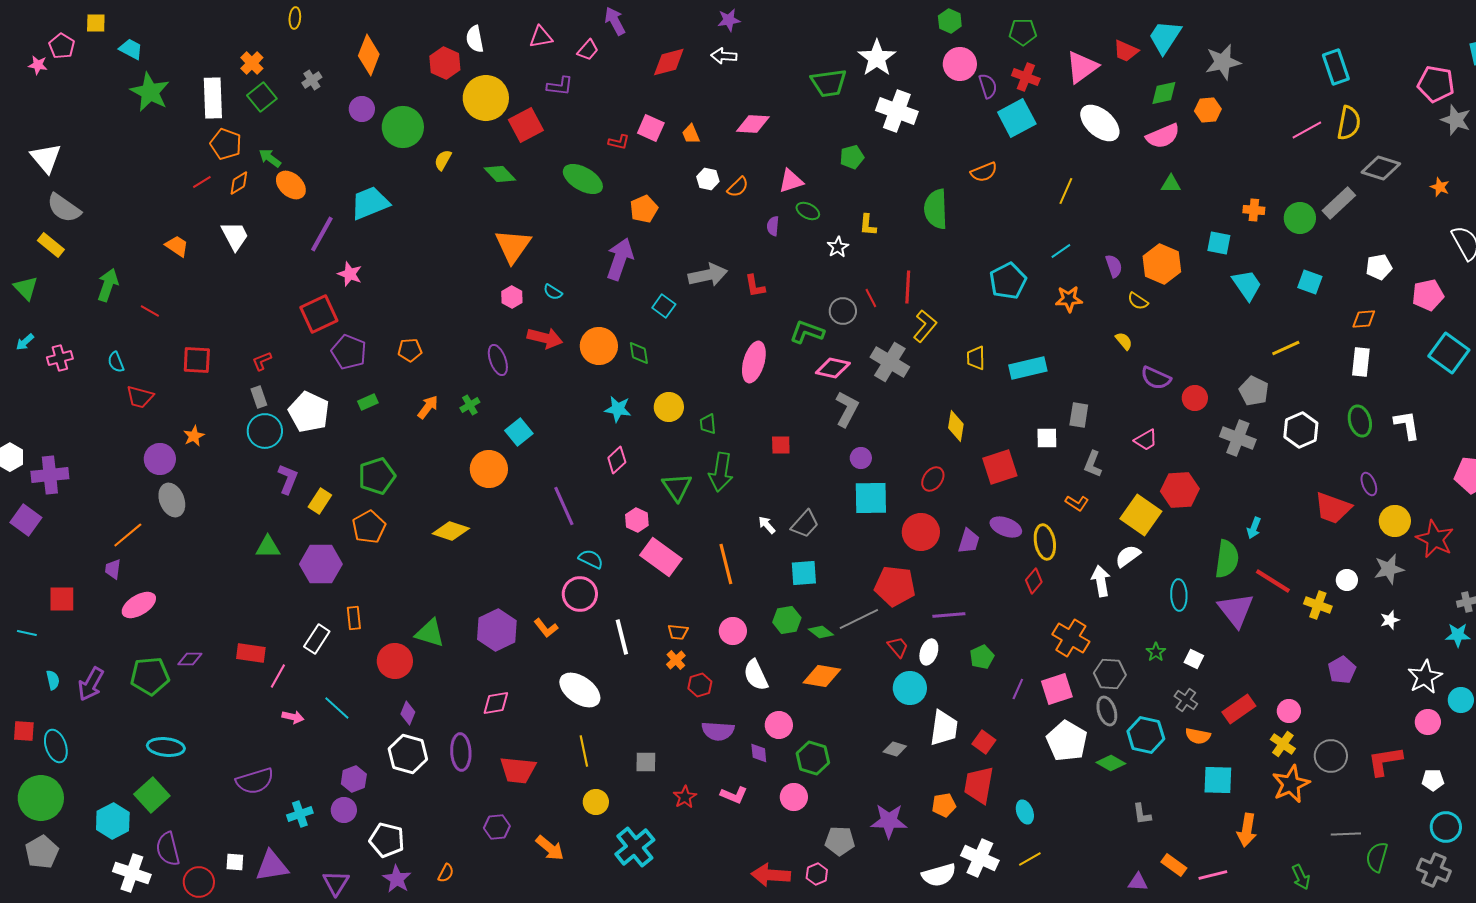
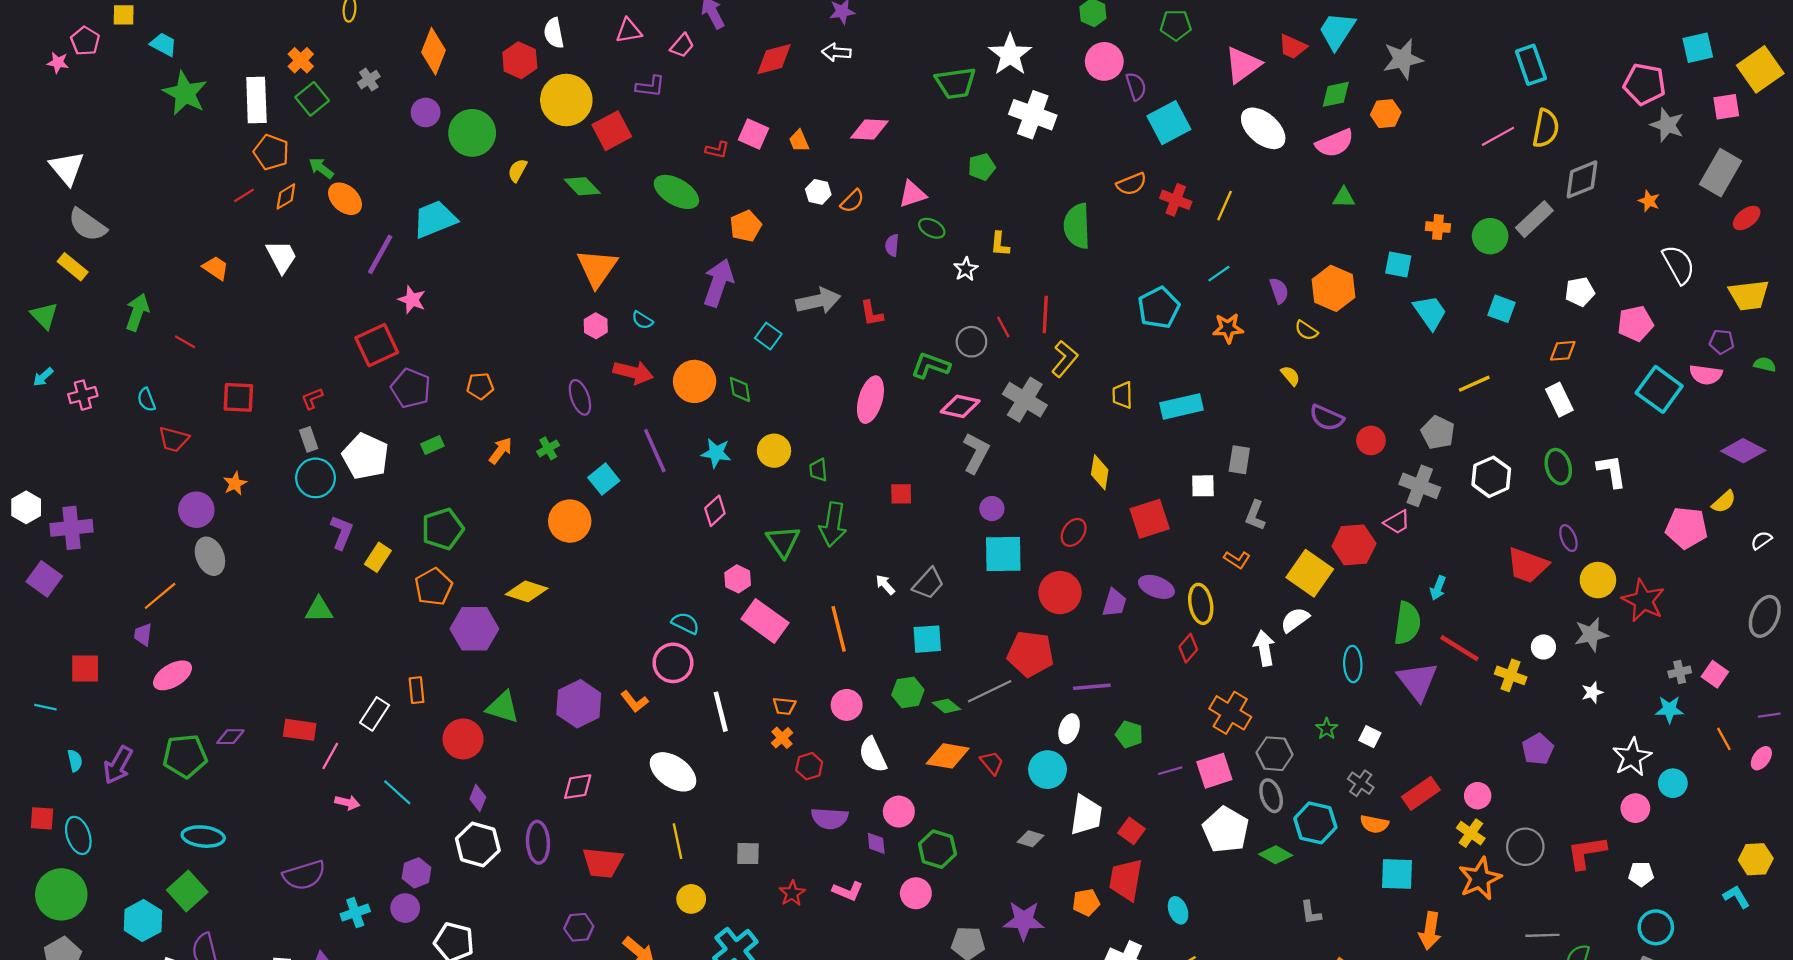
red cross: (1026, 77) -> (1176, 200), moved
gray diamond: (1381, 168) -> (1582, 179), turned -39
white rectangle: (1361, 362) -> (1559, 400), turned -32
pink trapezoid: (1146, 440) -> (1397, 522), moved
purple line: (564, 506) -> (655, 451), moved
purple hexagon: (321, 564) -> (474, 629), moved
red trapezoid: (898, 647) -> (992, 763), moved
green pentagon: (982, 657) -> (1129, 734), turned -30
purple line: (1018, 689) -> (1170, 771), turned 50

